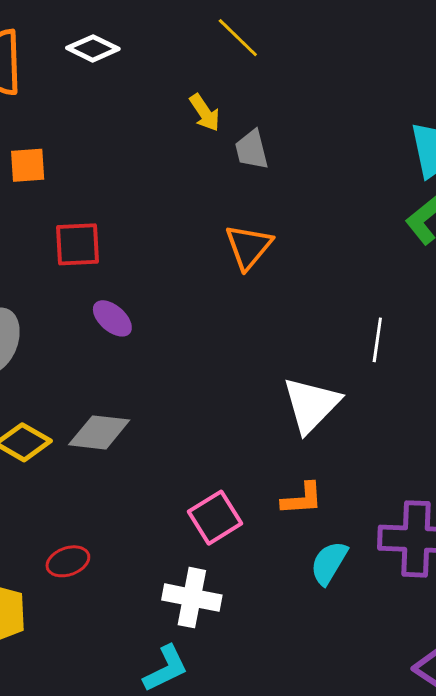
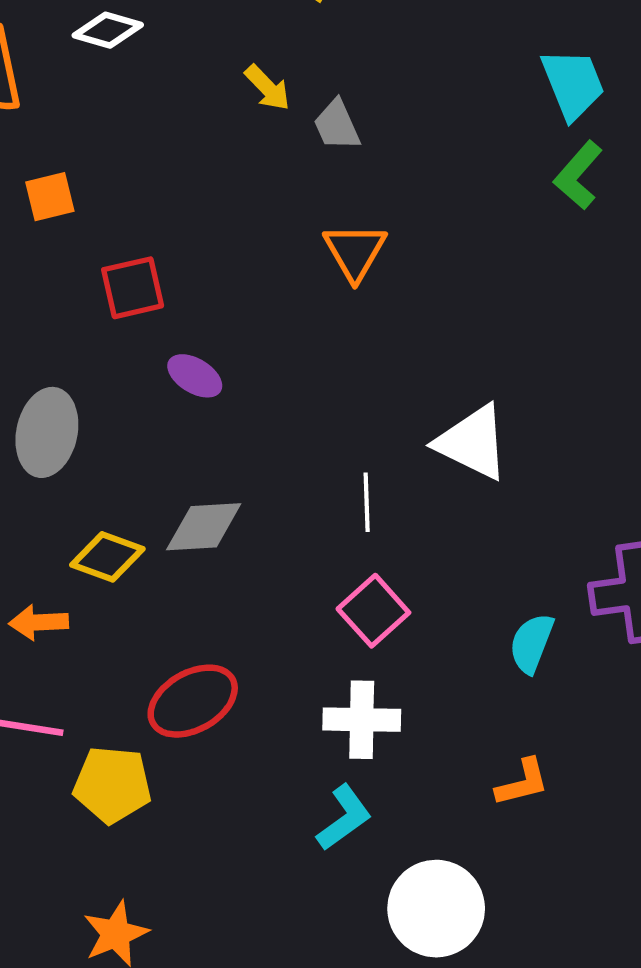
white line: (377, 340) -> (367, 502), moved
white triangle: (311, 405) -> (472, 442), turned -38
orange L-shape: (302, 499) -> (522, 783), moved
red ellipse: (68, 561) -> (193, 701), size x1.6

